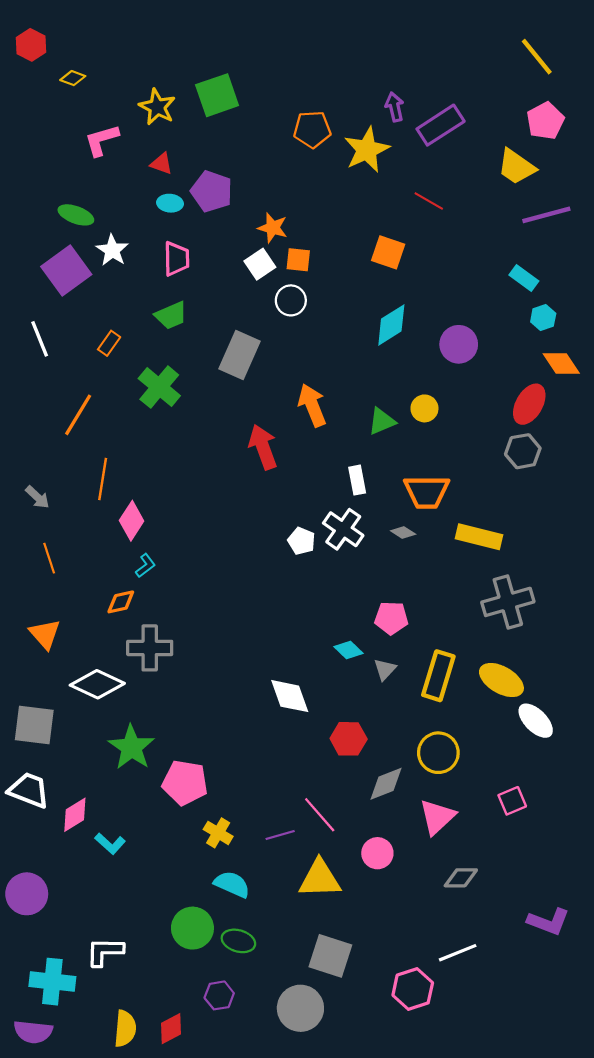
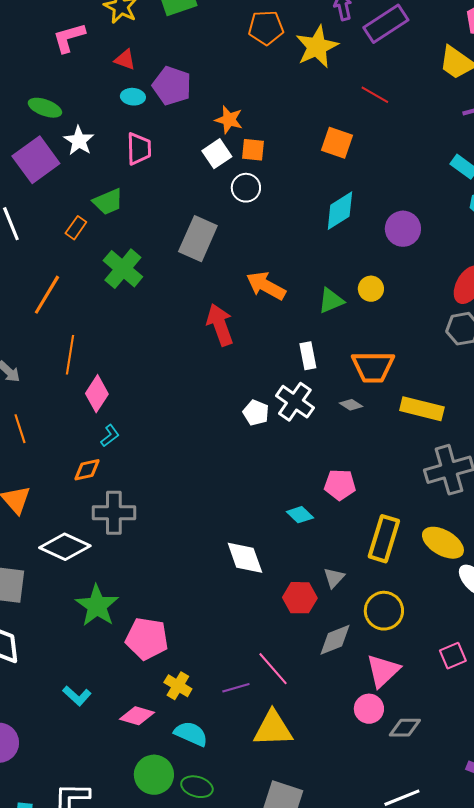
green trapezoid: (171, 315) -> (108, 202), moved
orange arrow: (312, 405) -> (266, 286), turned -39
gray triangle: (385, 669) -> (334, 578), moved
pink diamond: (75, 815) -> (137, 716), moved, turned 48
pink circle: (377, 853) -> (369, 709), moved

